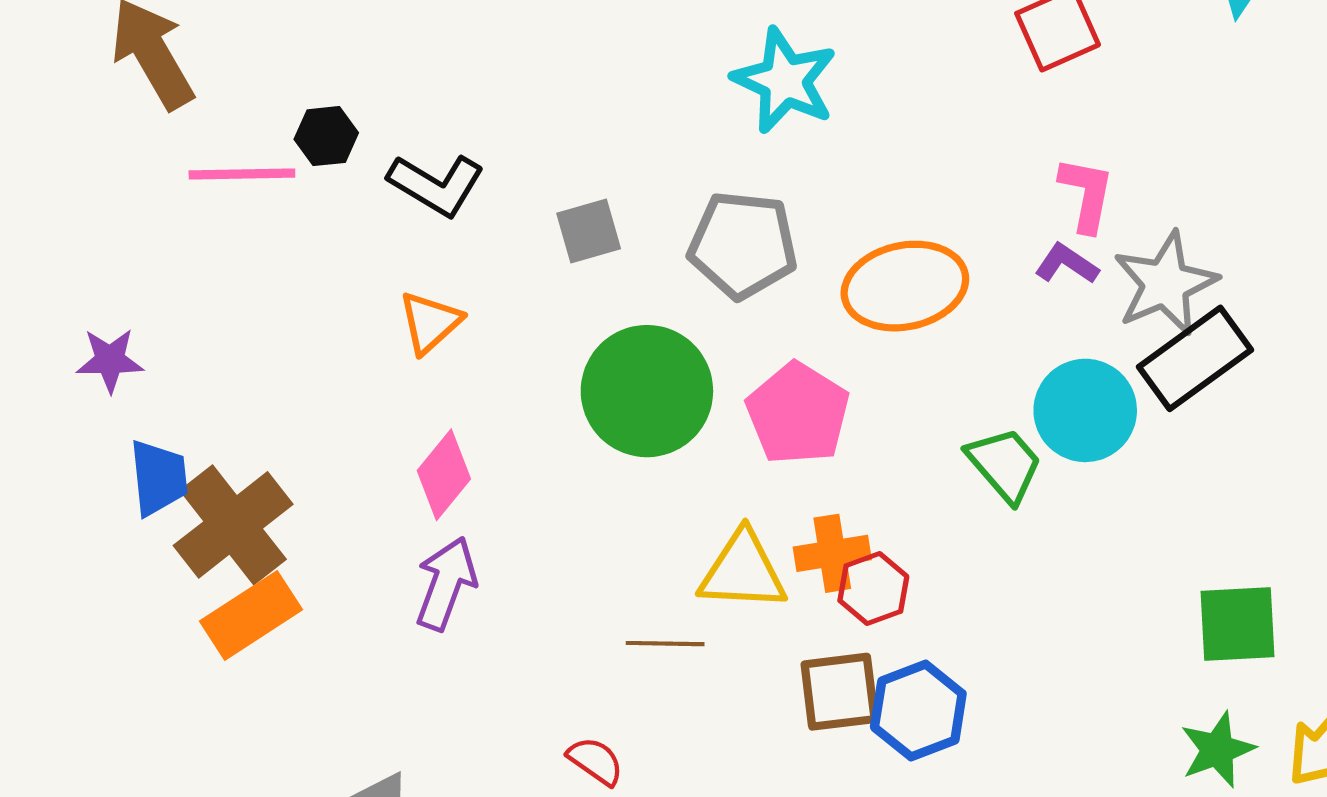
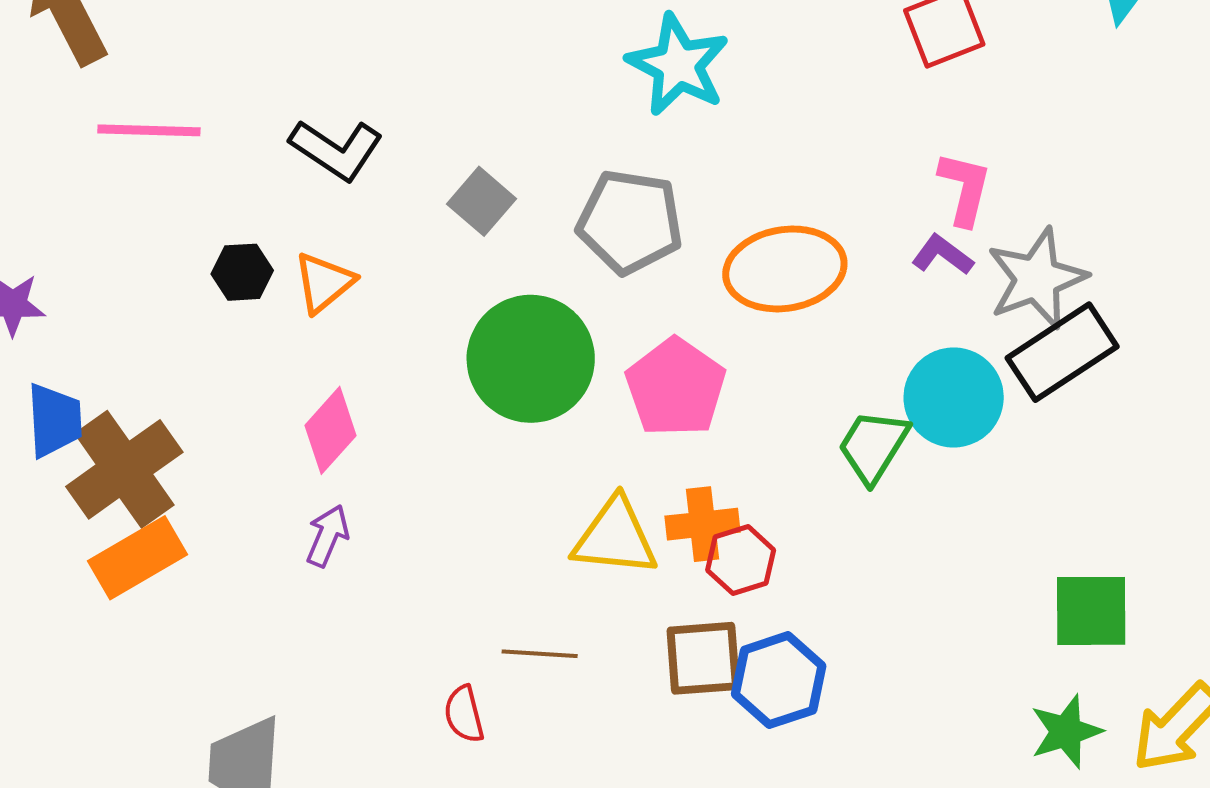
black hexagon: (326, 136) -> (242, 272), moved
gray square: (589, 231) -> (482, 201), turned -36
green trapezoid: (1005, 465) -> (873, 446), turned -110
purple arrow: (446, 584) -> (328, 536), size x0.7
brown line: (665, 644) -> (540, 654), moved
red semicircle: (595, 761) -> (464, 714), turned -142

